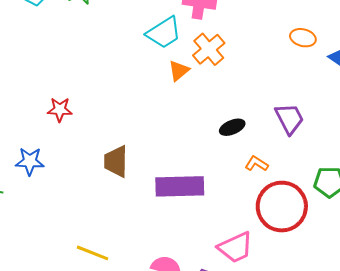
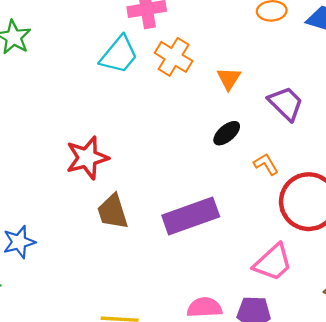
orange triangle: (179, 71) -> (229, 79), moved
red star: (60, 110) -> (87, 158), moved, size x1.5
orange L-shape: (256, 164) -> (266, 164), turned 45

